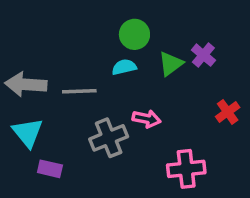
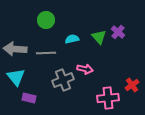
green circle: (134, 34) -> (46, 20), moved
green triangle: (171, 64) -> (99, 37), turned -35
red cross: (228, 112) -> (132, 85), moved

